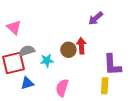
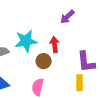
brown circle: (68, 50) -> (44, 61), moved
cyan star: (47, 60) -> (26, 41), moved, size x1.6

